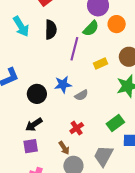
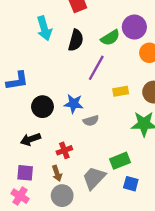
green semicircle: (91, 28) -> (110, 38), moved
red cross: (77, 128) -> (64, 150), moved
purple square: (31, 146) -> (25, 173), moved
gray trapezoid: (103, 156) -> (94, 178), moved

